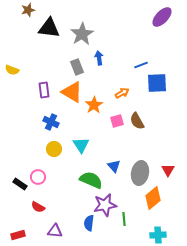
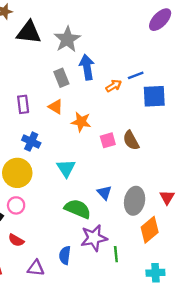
blue arrow: (99, 58) -> (87, 67), size x1.5
orange triangle: (72, 92) -> (56, 107), size x0.6
orange arrow: (122, 93) -> (114, 86), moved
orange star: (94, 105) -> (81, 122), turned -30
yellow circle: (54, 149) -> (17, 173), moved, size x1.6
blue semicircle: (89, 223) -> (65, 255), moved

